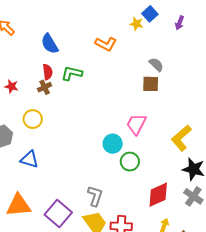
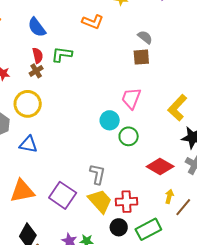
yellow circle: (33, 119) -> (28, 104), size x1.4
red diamond: (158, 195) -> (160, 166), turned 60

